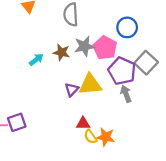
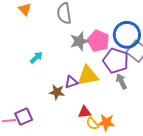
blue circle: (127, 27) -> (127, 35), moved, size x1.4
brown star: (61, 52) -> (57, 92), moved
purple triangle: (72, 90) -> (71, 82), turned 32

